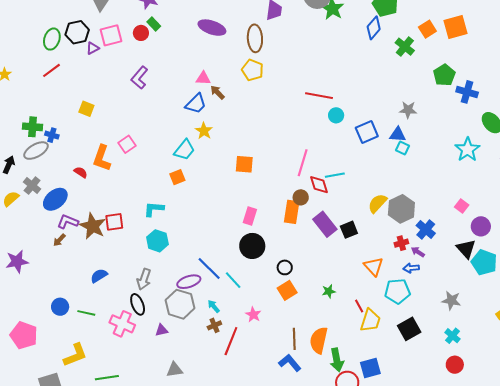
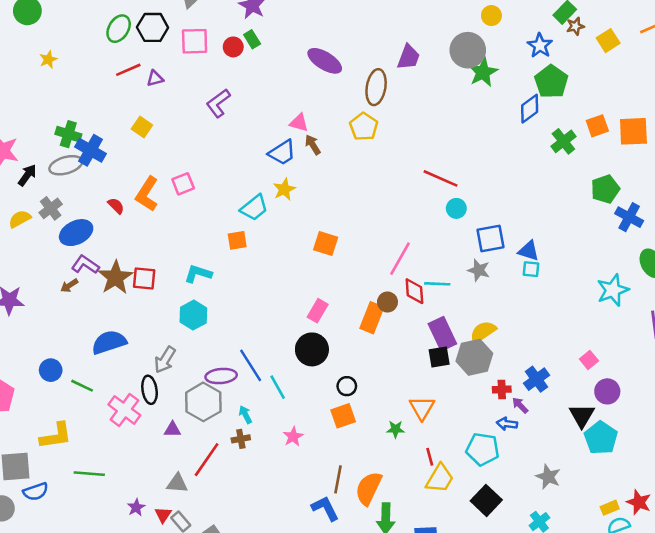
purple triangle: (93, 48) -> (155, 78), moved
red line: (51, 70) -> (128, 70), moved
gray star: (408, 110) -> (479, 270), moved
blue cross: (52, 135) -> (91, 150), size x1.6
cyan square: (403, 148) -> (531, 269), turned -32
gray hexagon: (401, 209) -> (474, 357), moved
purple rectangle: (325, 224) -> (442, 334), moved
orange triangle: (374, 266) -> (422, 408), moved
blue semicircle: (99, 276) -> (109, 342), size x1.5
black square: (409, 329) -> (486, 500), turned -30
red line: (231, 341) -> (207, 460), moved

